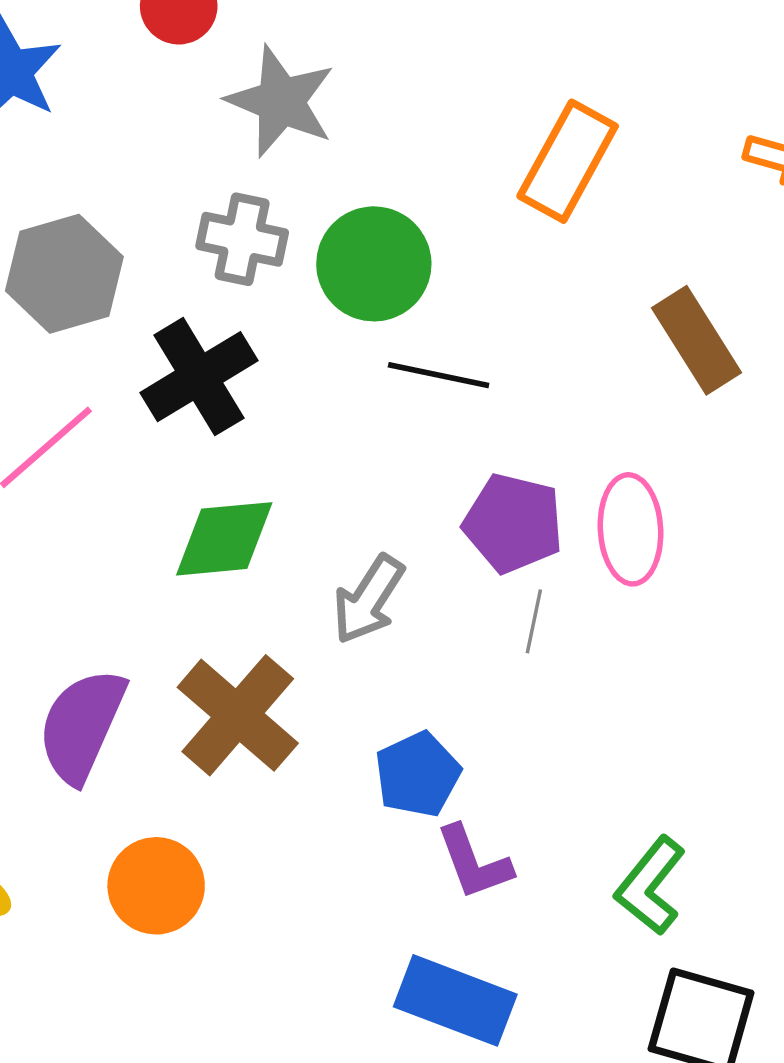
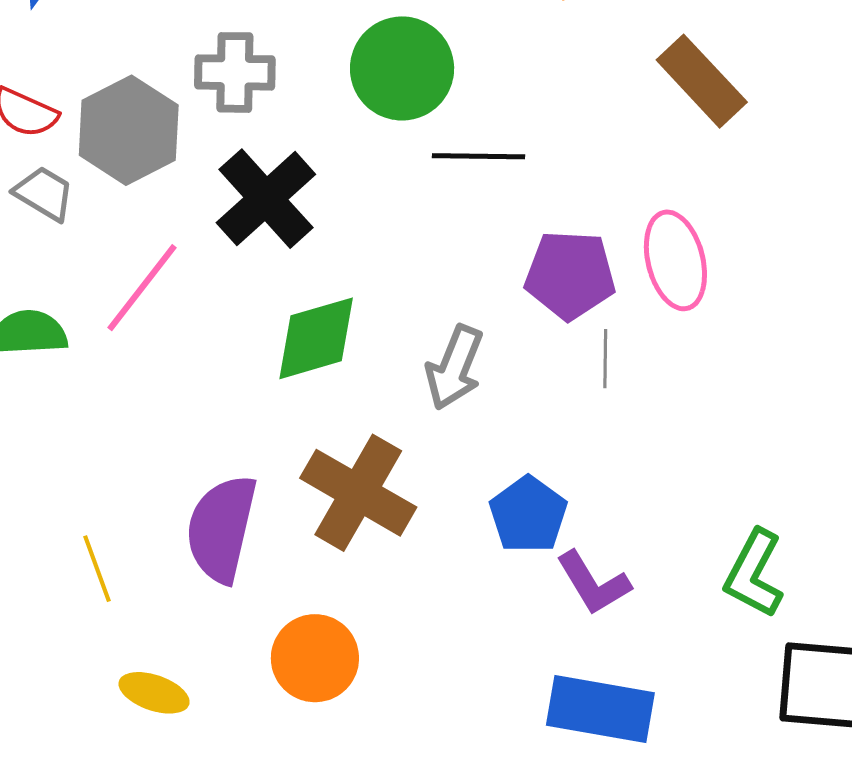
gray cross: (242, 239) -> (235, 72), moved

